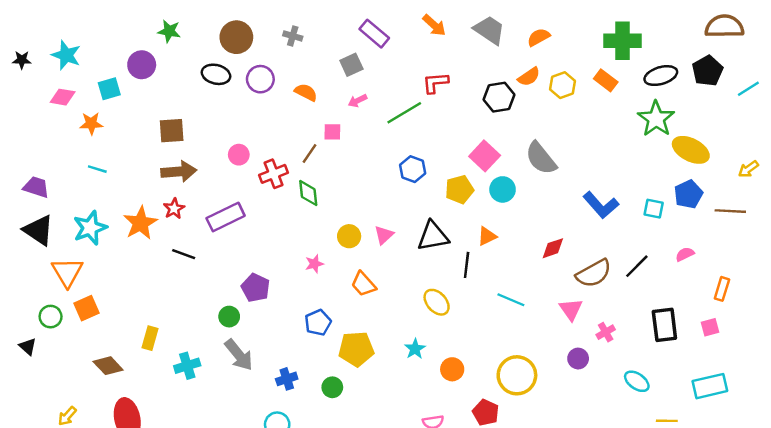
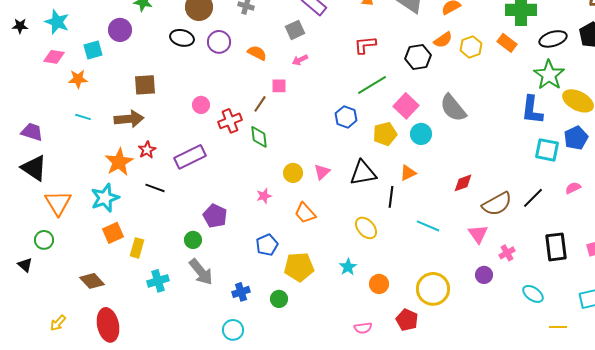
green line: (404, 113) -> (372, 85), moved
brown arrow: (179, 171) -> (129, 119), moved
blue L-shape: (601, 205) -> (532, 110), moved, turned 48
cyan square: (654, 209) -> (547, 150), size x1.4
cyan star: (90, 228) -> (105, 198), moved
orange square: (86, 308) -> (113, 233), moved
yellow rectangle: (150, 338) -> (137, 248), moved

